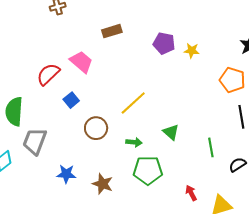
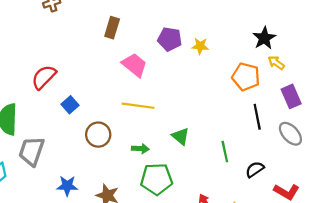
brown rectangle: (112, 31) -> (112, 28), turned -54
pink trapezoid: (81, 62) -> (134, 65), moved
yellow line: (133, 103) -> (138, 106), turned 52

